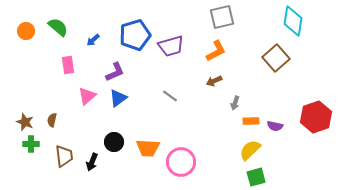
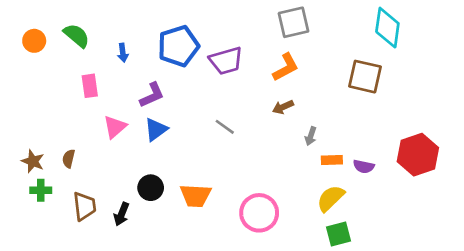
blue arrow: (93, 40) -> (123, 53), turned -56
brown square: (276, 58) -> (365, 77), turned -36
pink circle: (181, 162) -> (259, 213), moved

